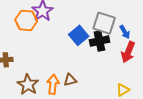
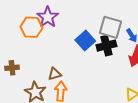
brown triangle: (70, 80) -> (55, 74), moved

